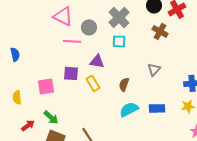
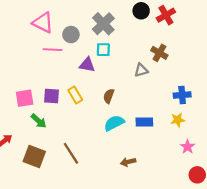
brown cross: (160, 31) -> (159, 53), moved
purple triangle: (97, 61) -> (87, 65), moved
gray triangle: (154, 69) -> (141, 70), moved, turned 32
purple square: (71, 73) -> (52, 96), moved
green arrow: (51, 117) -> (39, 121), moved

